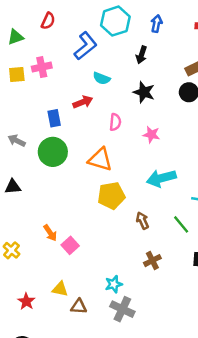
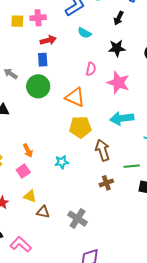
black star: (144, 92) -> (117, 48), turned -30
red arrow: (83, 102) -> (48, 40), moved
pink star: (151, 135) -> (118, 83), size x1.6
brown arrow: (142, 221) -> (103, 150), size x1.5
green line: (181, 224) -> (132, 166), moved, turned -63
pink square: (70, 245) -> (23, 171), moved
cyan star: (114, 284) -> (62, 162), moved

